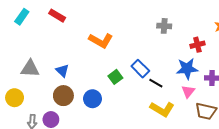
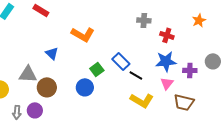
red cross: (197, 45) -> (167, 35), moved, turned 32
gray triangle: (30, 69) -> (28, 74), moved
blue triangle: (62, 71) -> (52, 53), moved
blue circle: (92, 99) -> (85, 87), moved

